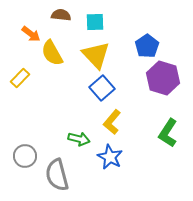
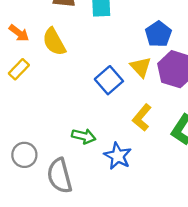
orange arrow: (31, 34) -> (19, 33), moved
yellow triangle: (96, 55) -> (141, 67), moved, size x0.7
yellow L-shape: (112, 122) -> (142, 118), moved

